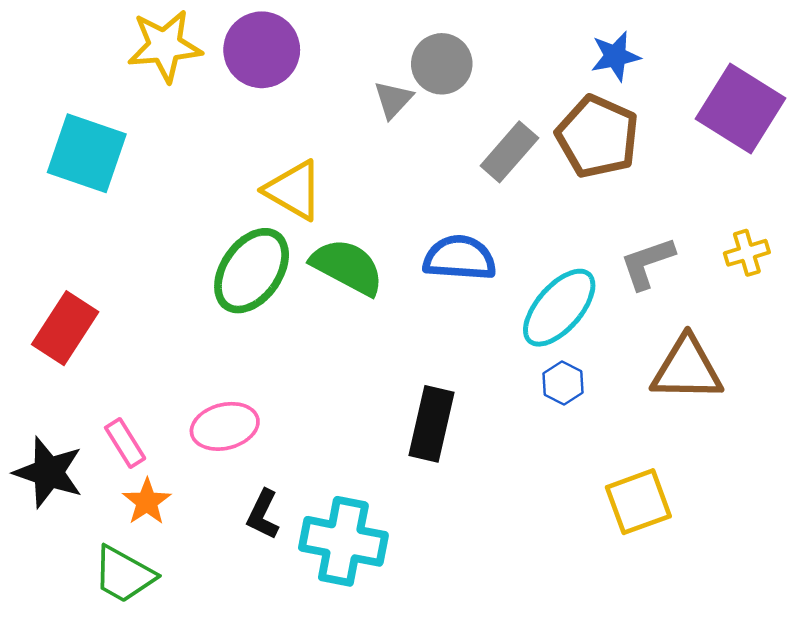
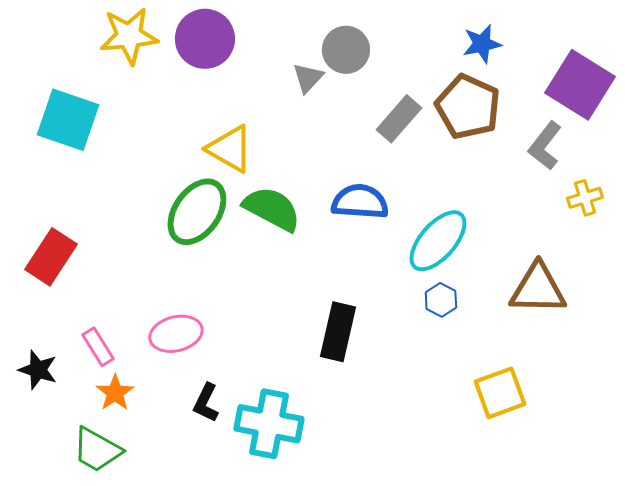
gray L-shape: (647, 263) -> (545, 146), moved, turned -33
black star: (49, 472) -> (38, 370), size x0.7

